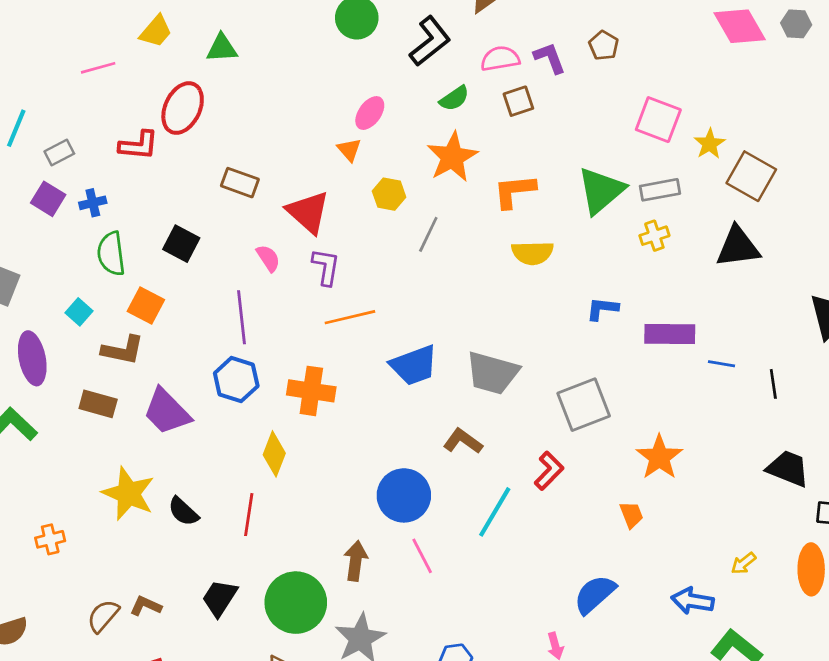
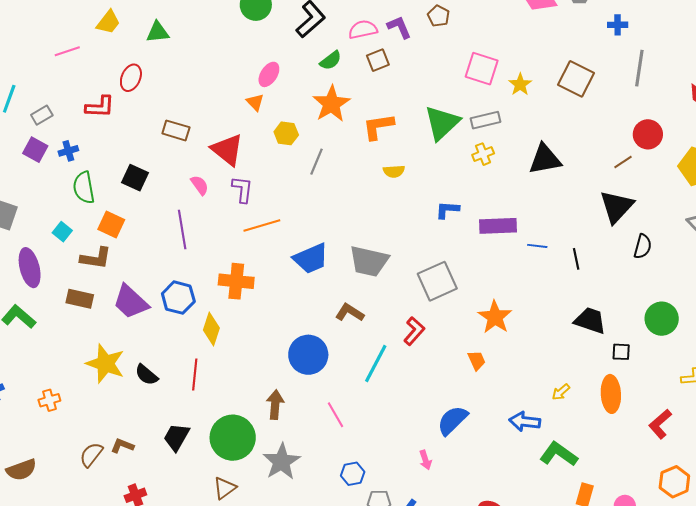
red ellipse: (183, 108) -> (131, 78), size x0.7
brown square: (751, 176) -> (576, 79), moved
yellow semicircle: (532, 253) -> (394, 171), size x0.7
blue hexagon: (236, 380) -> (178, 298), moved
pink line: (422, 556) -> (335, 415), moved

